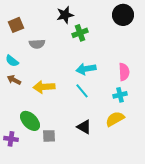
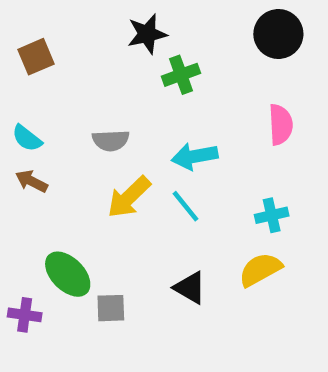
gray semicircle: (37, 44) -> (111, 140), moved
pink semicircle: (124, 72) -> (281, 125), moved
yellow arrow: (44, 87) -> (129, 197), moved, turned -40

